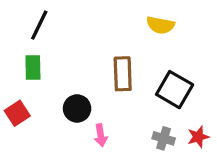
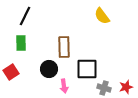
yellow semicircle: (160, 25) -> (102, 16), turned 42
brown rectangle: (123, 74) -> (64, 47), moved
black square: (175, 90) -> (87, 69), moved, turned -30

